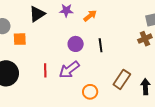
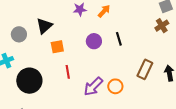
black triangle: (37, 14) -> (44, 26), moved
orange square: (20, 39) -> (57, 47), moved
purple arrow: (69, 70) -> (93, 86), moved

